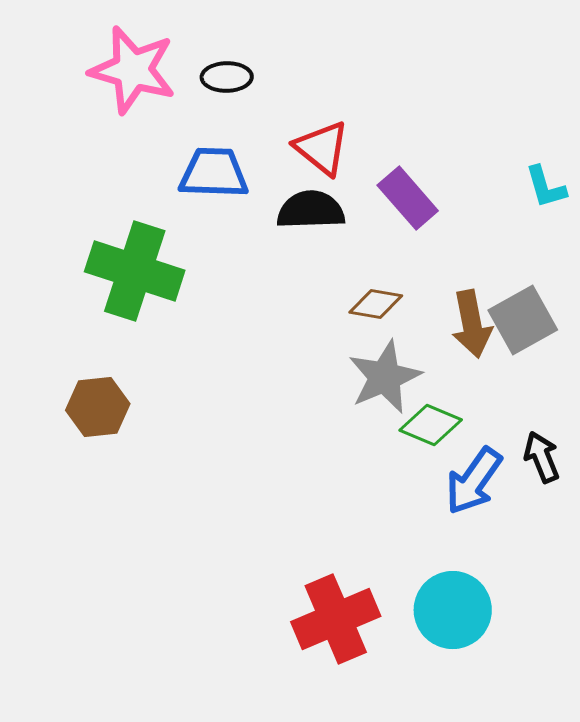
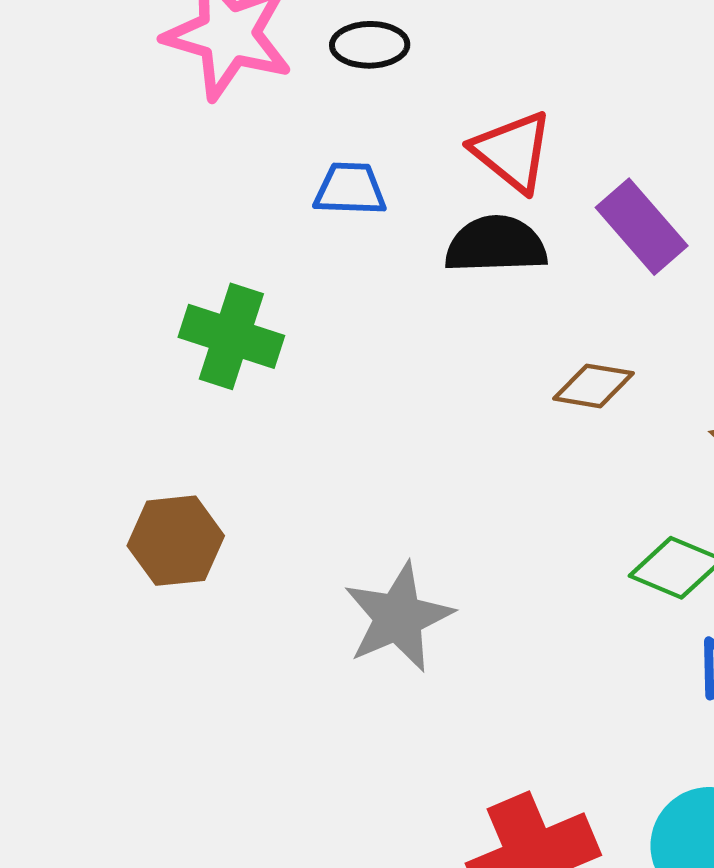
blue trapezoid: (214, 173) -> (350, 189), size x0.7
green cross: (135, 271) -> (231, 336), size x0.7
gray star: (385, 377) -> (398, 617), moved

